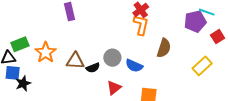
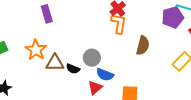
orange star: (46, 52) -> (36, 50), moved
blue semicircle: (134, 66) -> (105, 75), moved
black semicircle: (93, 68) -> (73, 69), turned 48

